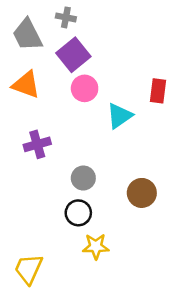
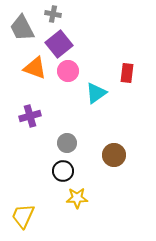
orange triangle: (26, 85) -> (35, 68), moved

